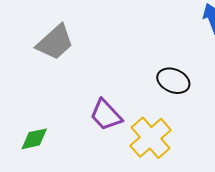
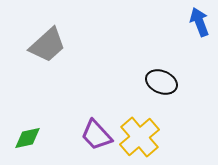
purple trapezoid: (106, 115) -> (96, 135), moved

